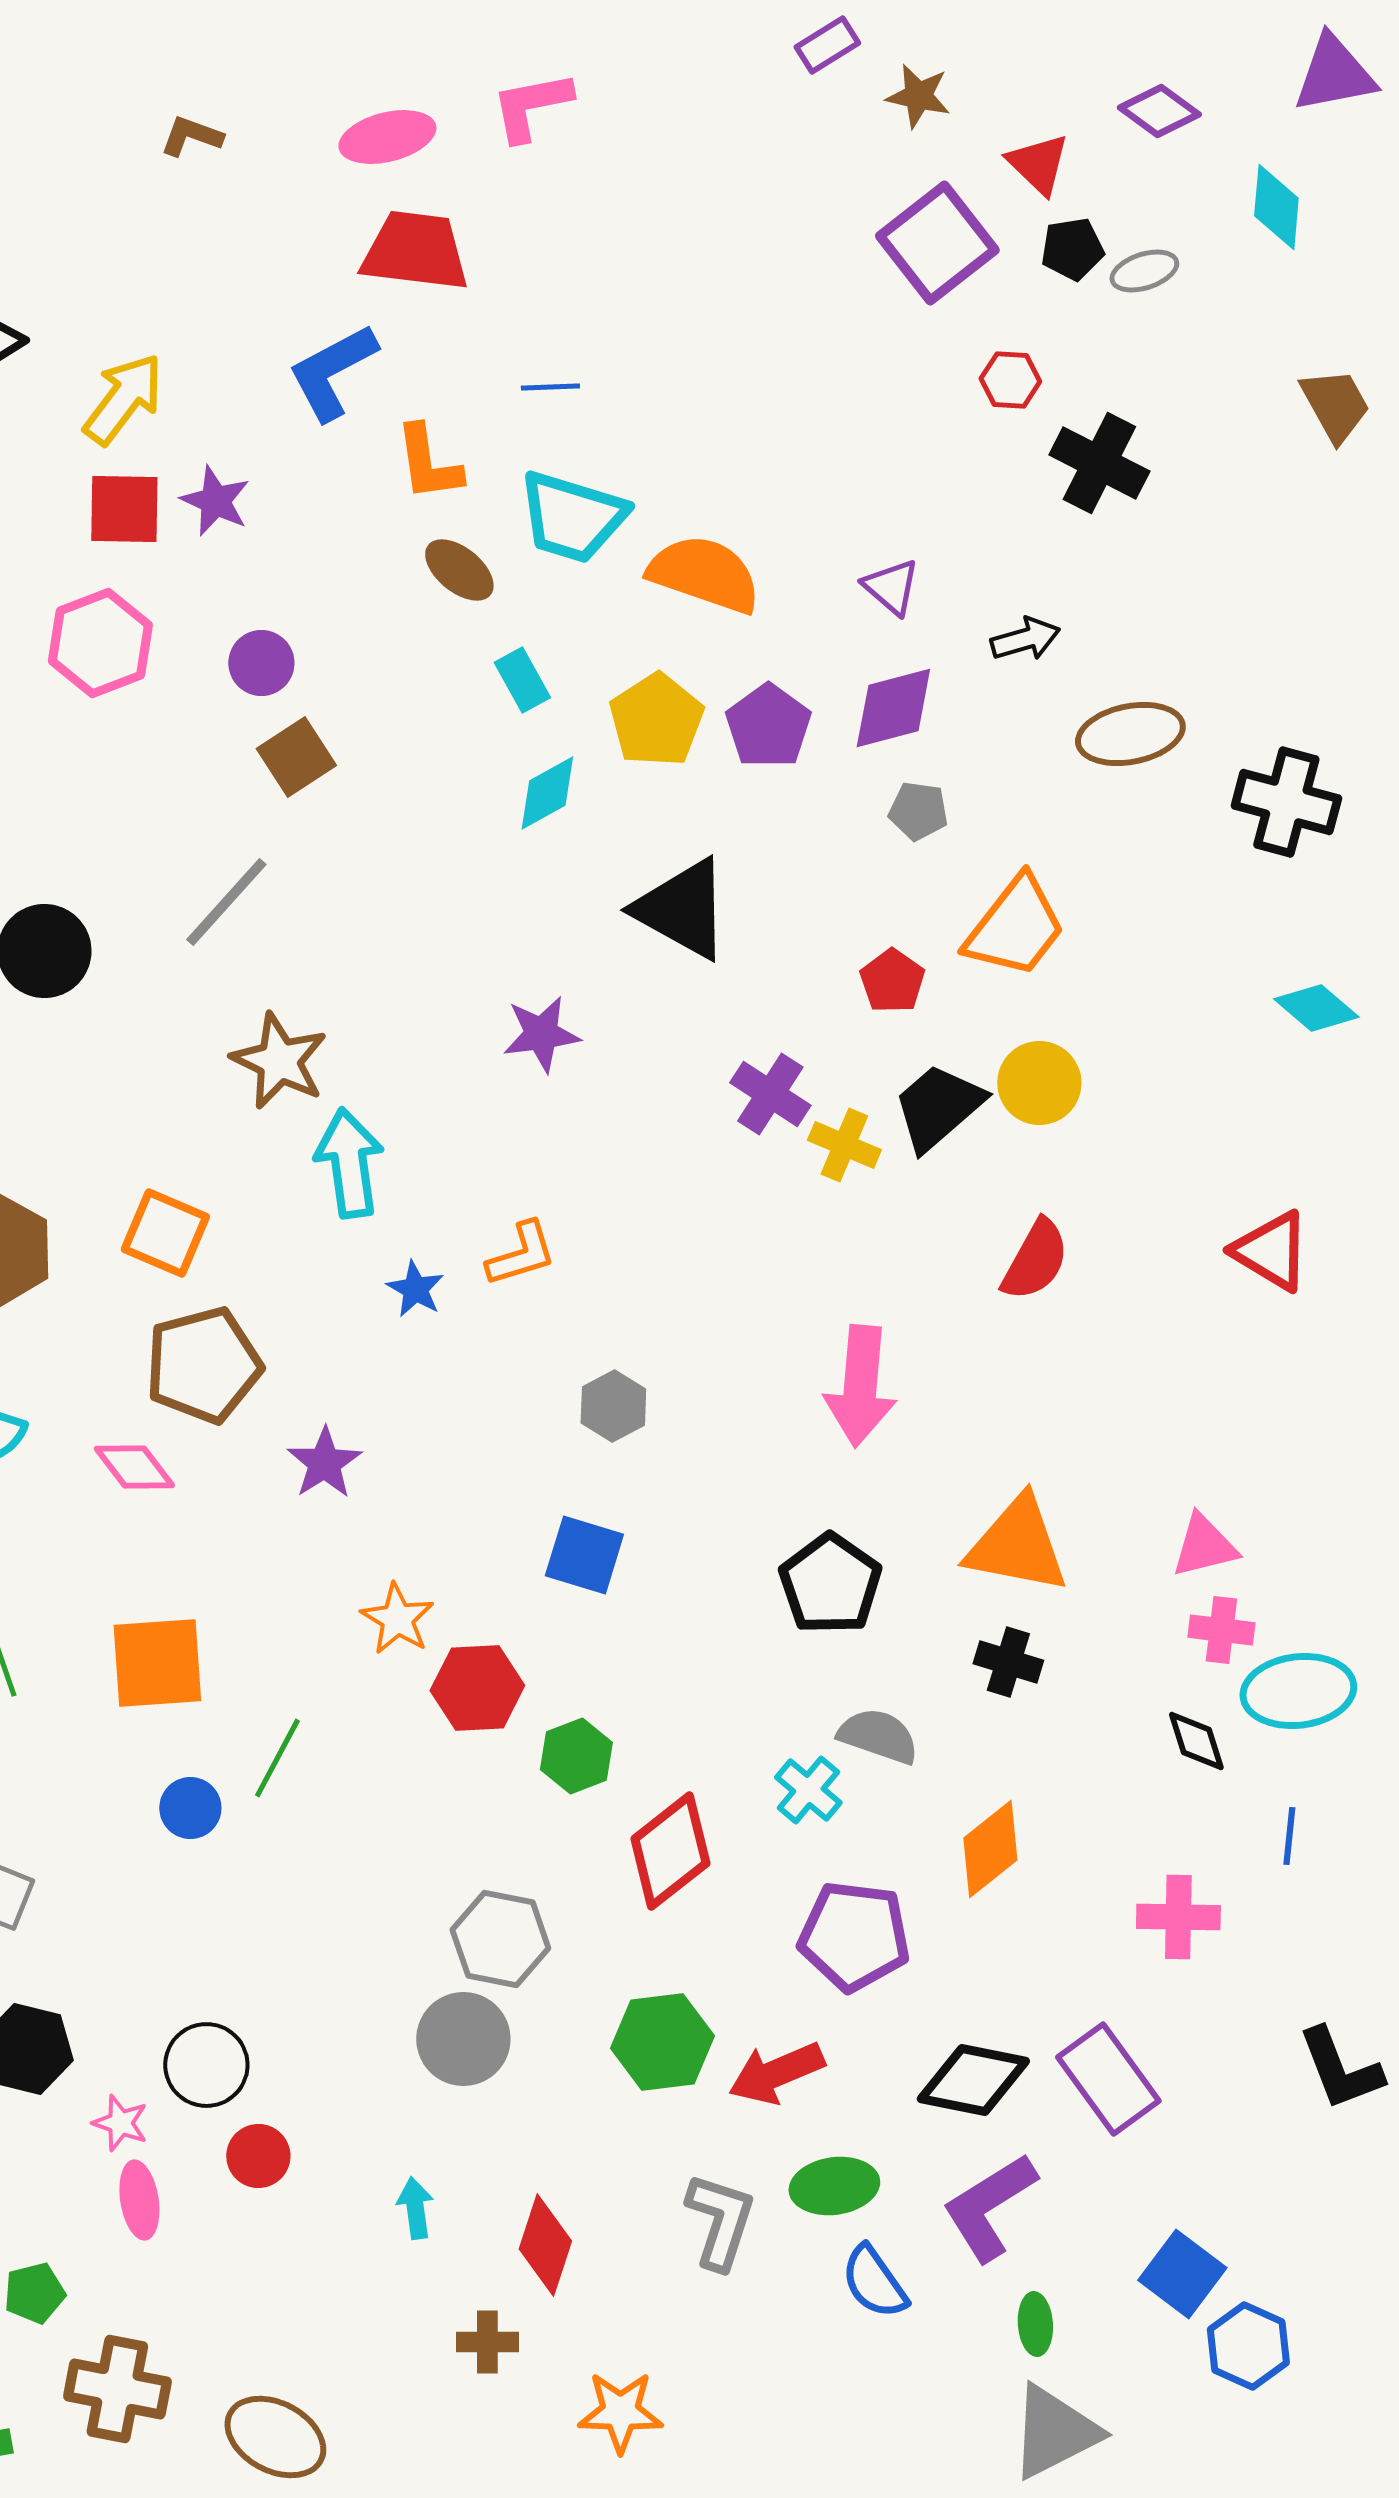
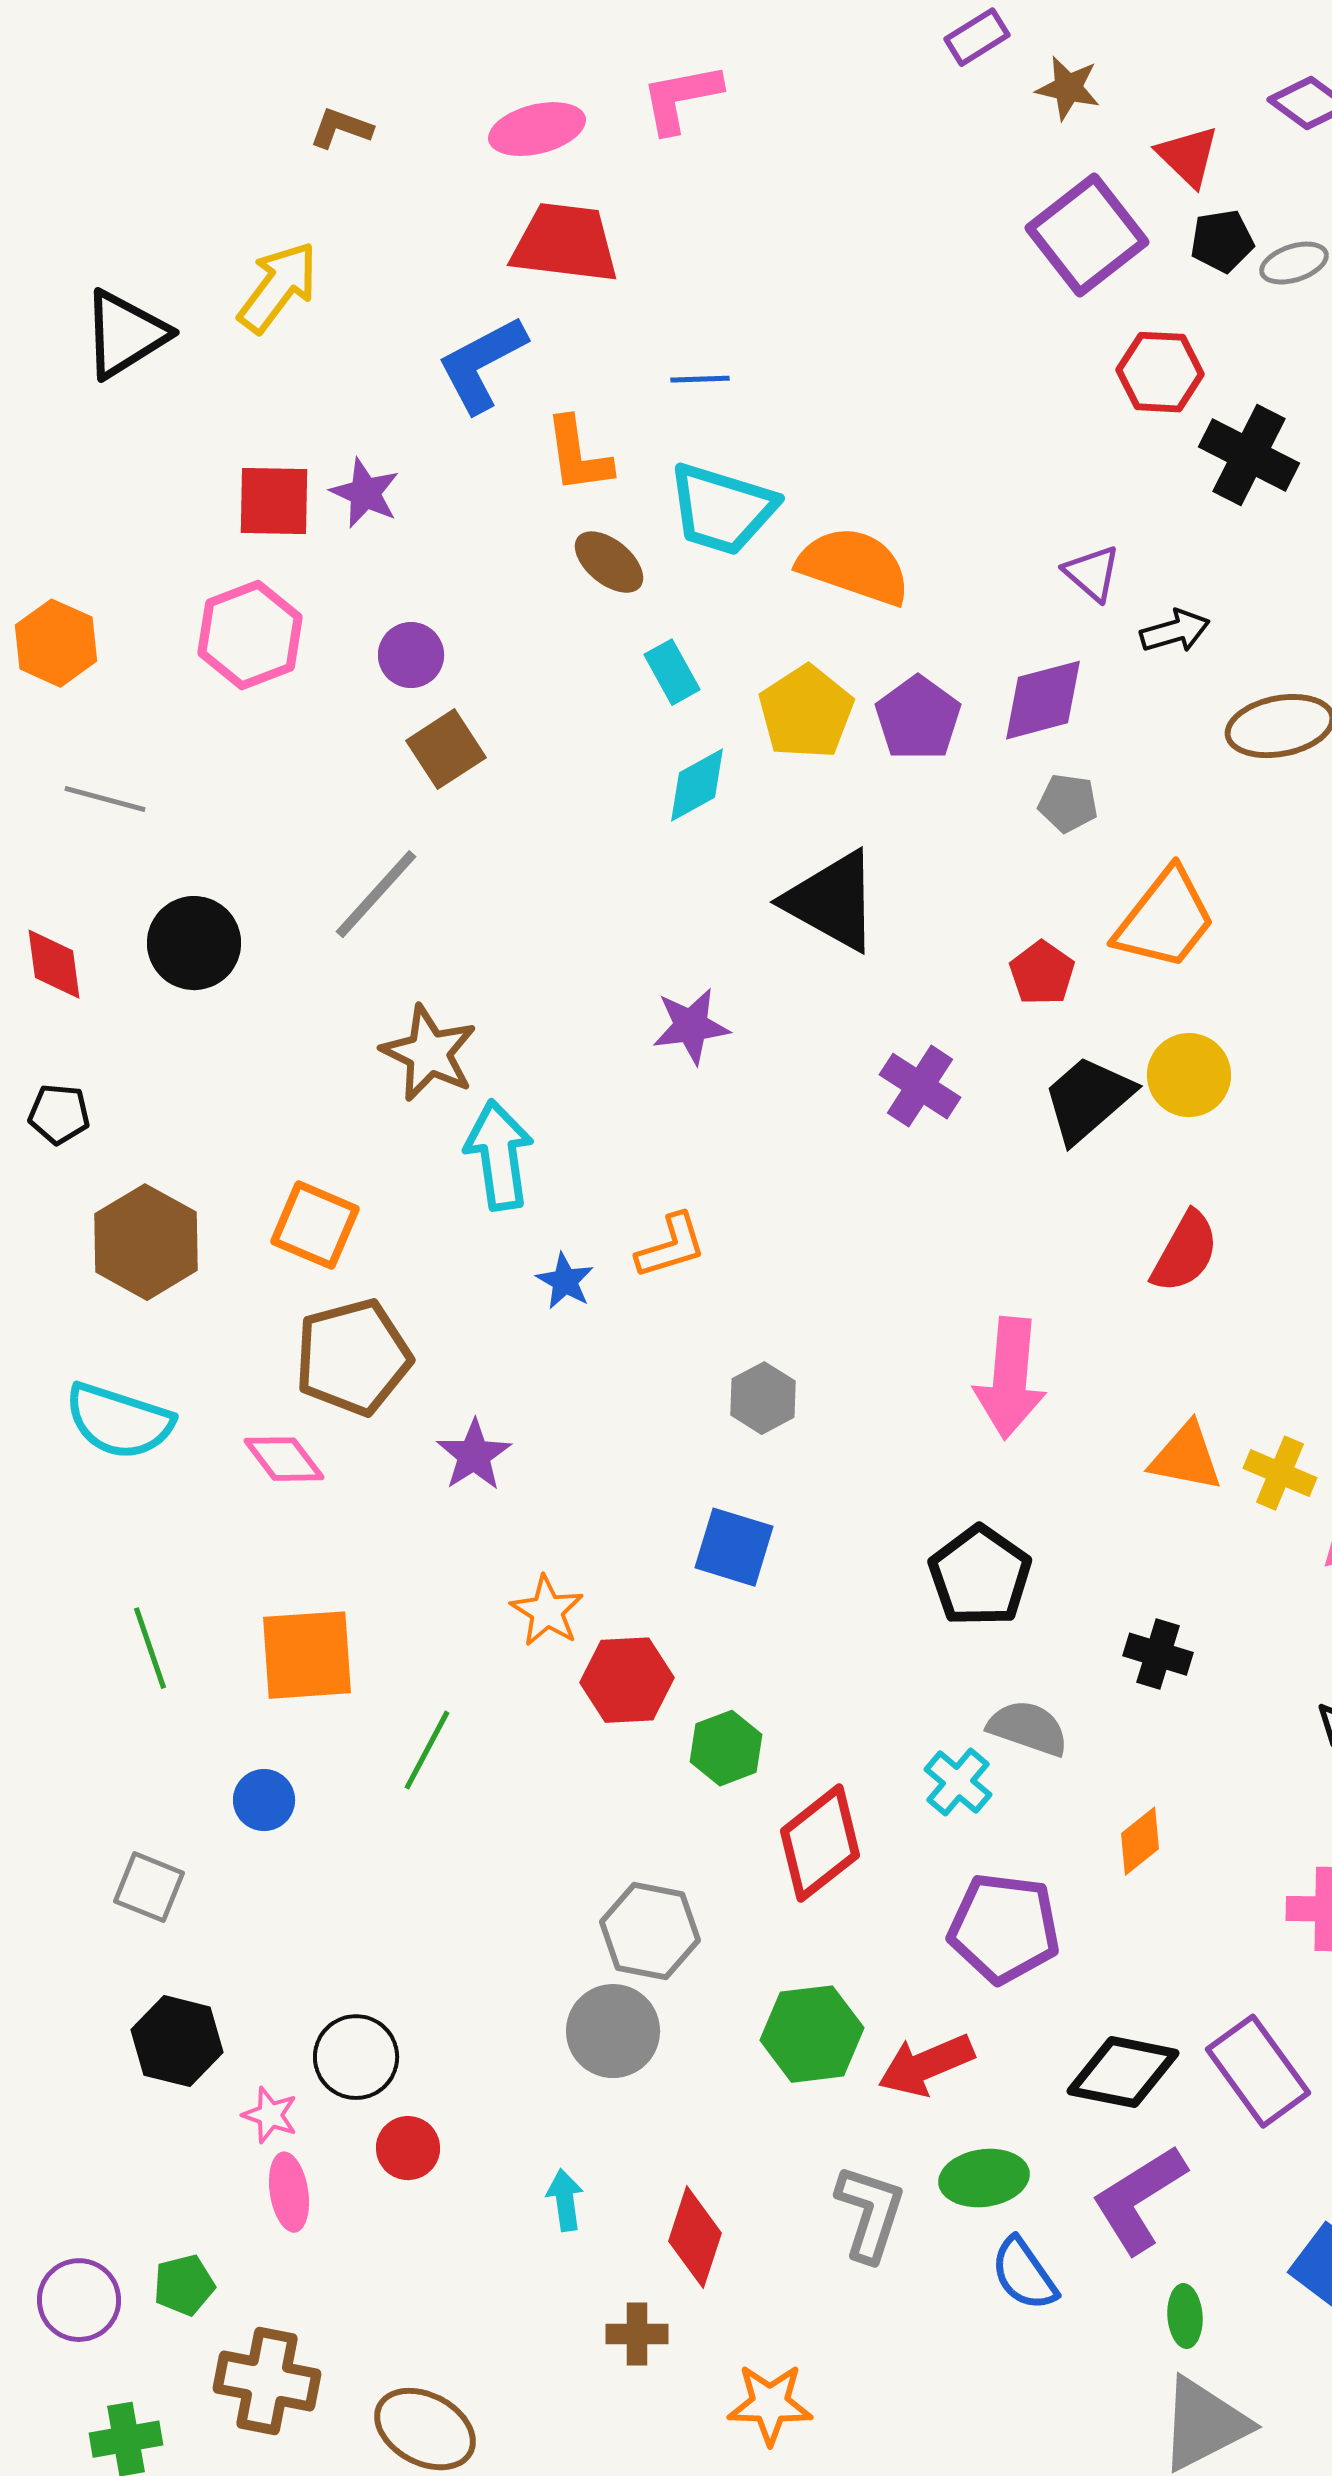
red hexagon: (1010, 380) -> (1160, 372), size x1.4
yellow arrow: (123, 399) -> (278, 287), moved
purple triangle: (891, 587) -> (1092, 573), moved
yellow cross: (844, 1145) -> (1280, 1473), moved
orange triangle: (1017, 1545) -> (1186, 1457), moved, size x0.7
blue circle: (190, 1808) -> (264, 1800), moved
orange diamond: (990, 1849) -> (1140, 1841), size x0.7

